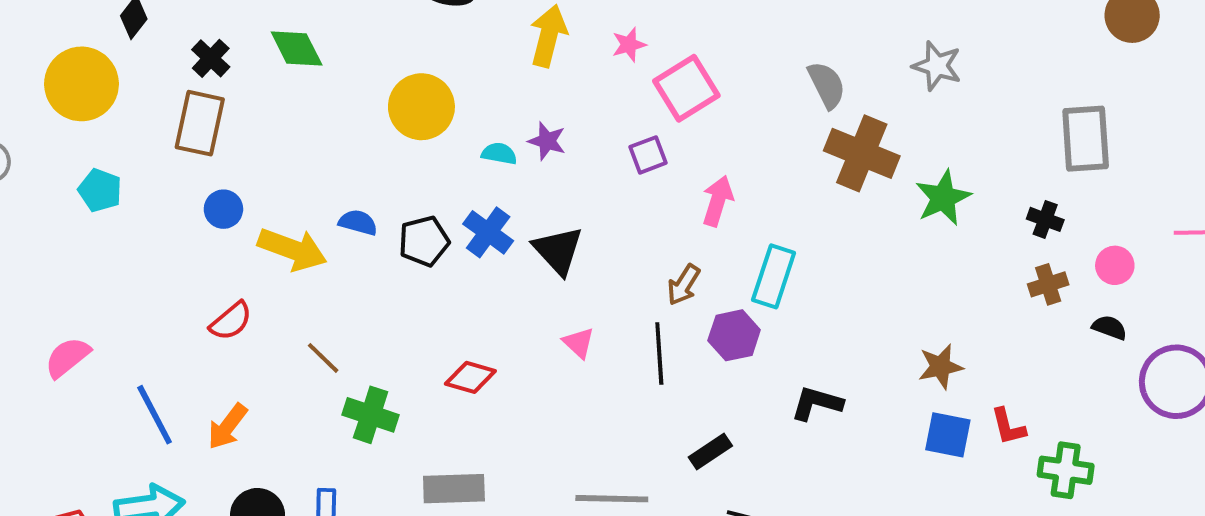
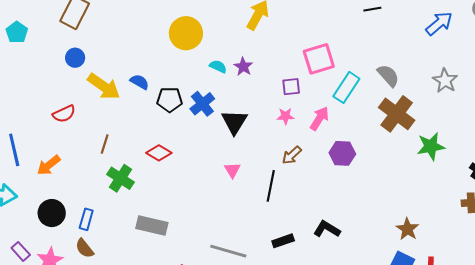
pink star: (629, 45) -> (285, 116), moved
gray semicircle: (827, 85) -> (388, 76), turned -30
cyan rectangle: (774, 276) -> (346, 87), moved
purple hexagon: (734, 335) -> (342, 153), moved
brown line: (323, 358) -> (105, 144), turned 48
brown star: (940, 367) -> (407, 229), turned 30
red diamond: (470, 377) -> (159, 153), moved
black L-shape: (817, 403) -> (327, 229), moved

